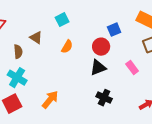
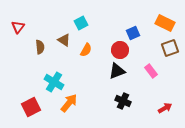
brown triangle: (36, 38) -> (64, 40), moved
brown semicircle: (18, 52) -> (40, 47), moved
cyan cross: (17, 78) -> (54, 82), moved

